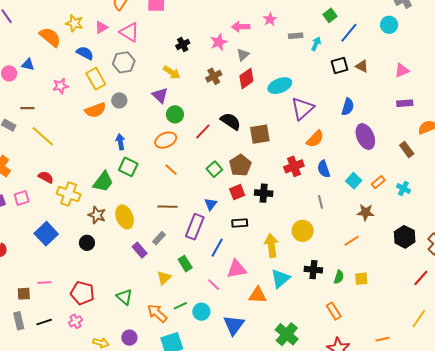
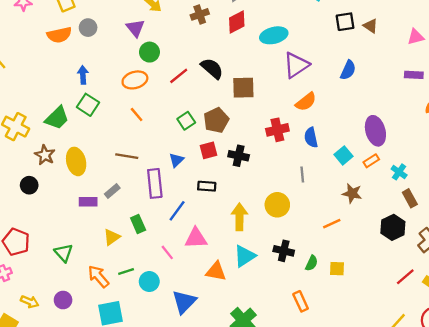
purple ellipse: (365, 137) -> (375, 131), moved
brown rectangle: (407, 150) -> (410, 198), moved
purple rectangle: (195, 227) -> (155, 183), turned -35
purple rectangle: (140, 250) -> (88, 202), turned -56

